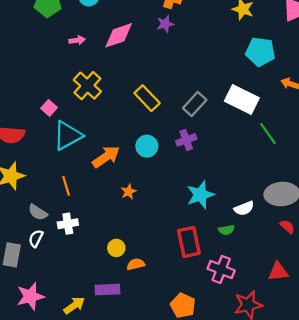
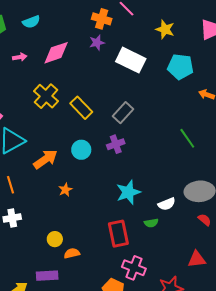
yellow cross: (87, 86) -> (46, 96), moved
white rectangle: (242, 100) -> (131, 60), moved
pink cross: (221, 270) -> (134, 268), moved

